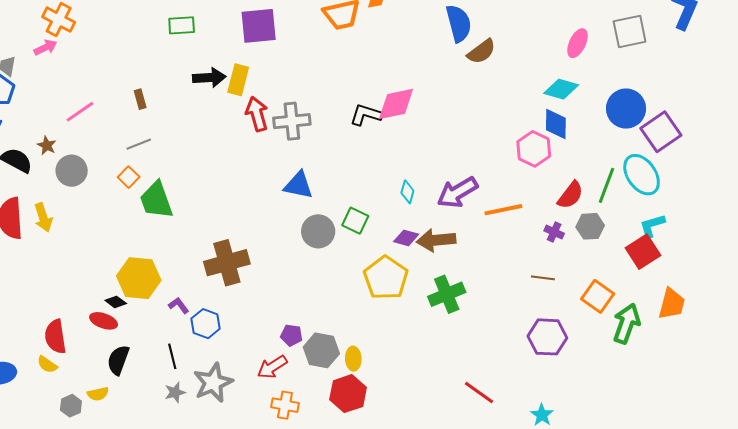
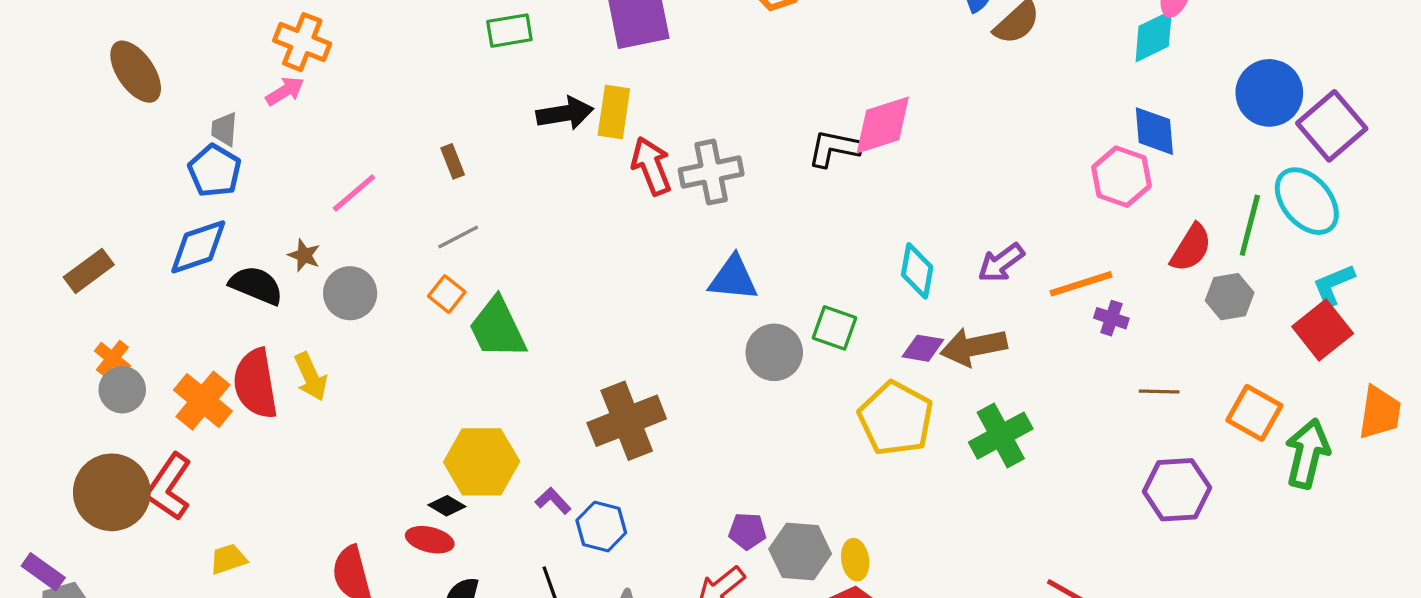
cyan diamond: (561, 89) -> (1154, 36), moved, turned -36
cyan diamond: (407, 192) -> (917, 271), size x1.4
purple arrow: (457, 192) -> (1001, 263), size x0.7
purple cross: (554, 232) -> (1111, 318), moved

